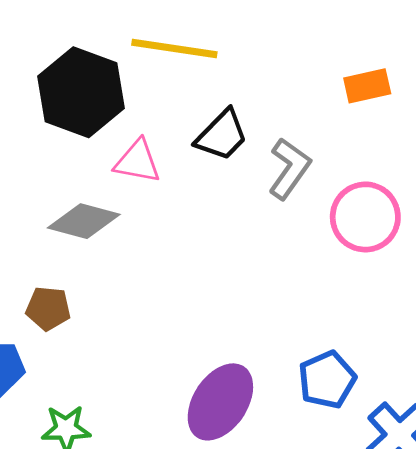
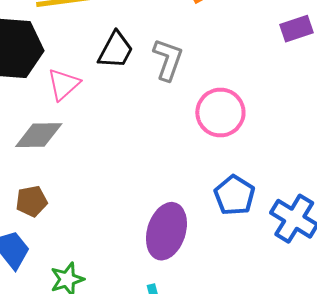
pink triangle: (137, 161) -> (64, 84), turned -36
pink circle: (365, 217) -> (220, 112), moved

